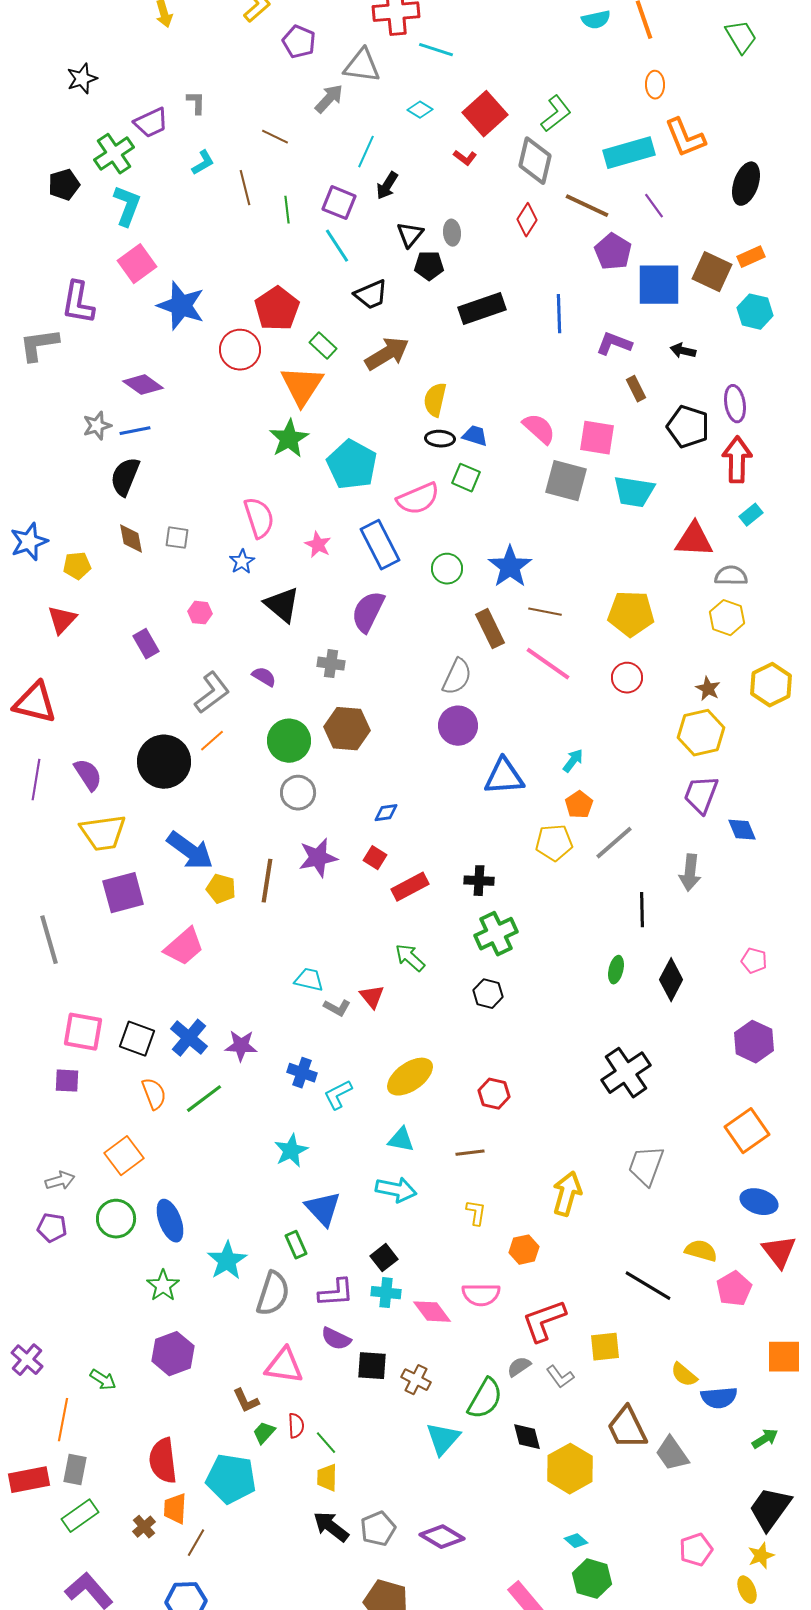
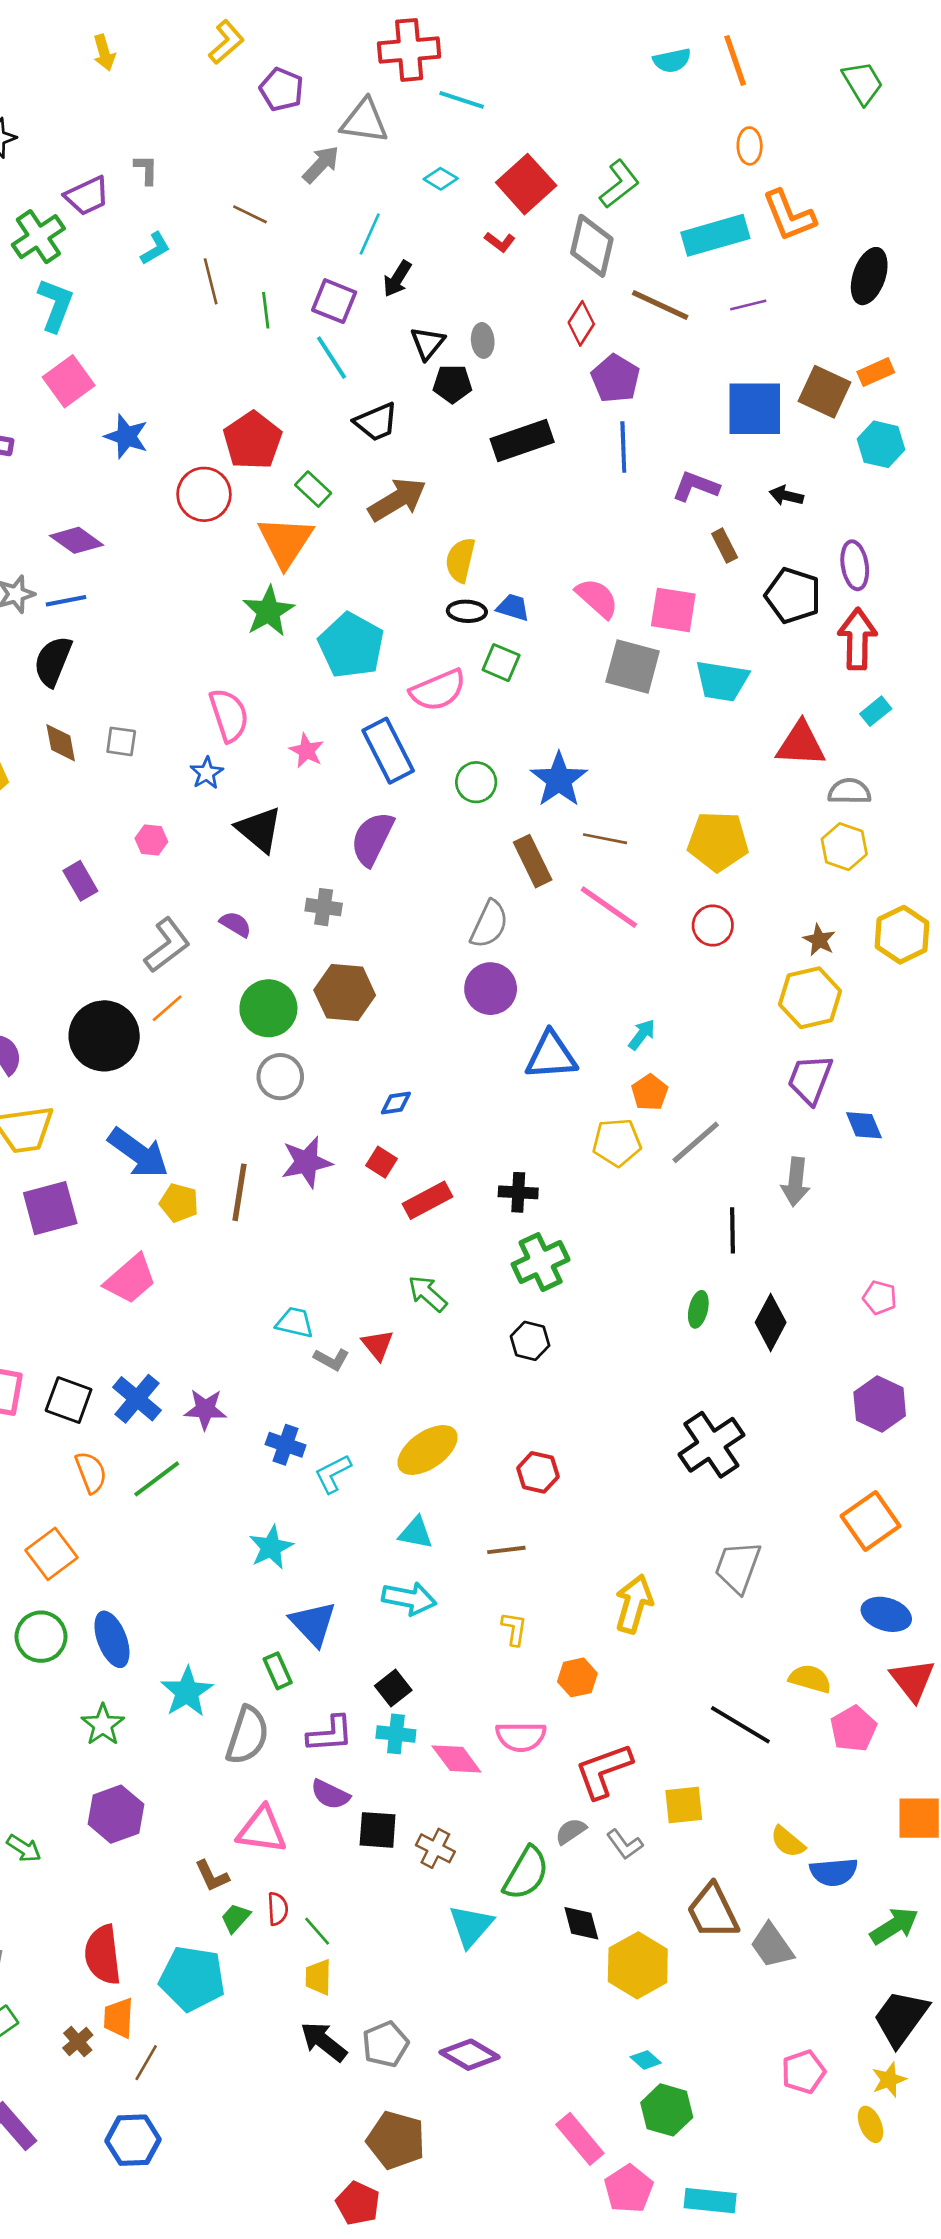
purple line: (654, 206) -> (748, 305), turned -68
purple pentagon: (613, 252) -> (615, 379), moved
blue star: (181, 306) -> (126, 436), size x0.7
green arrow: (765, 1439) -> (894, 1926), size x1.4

